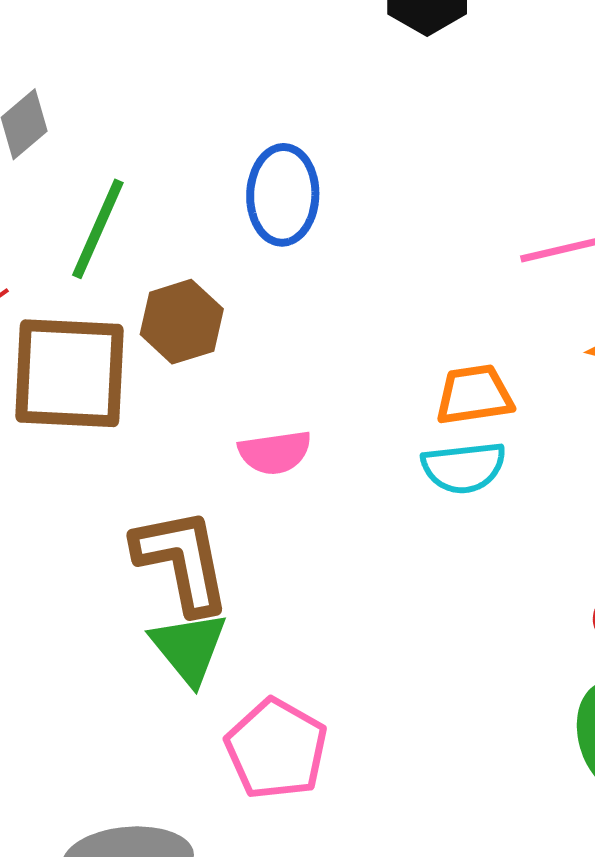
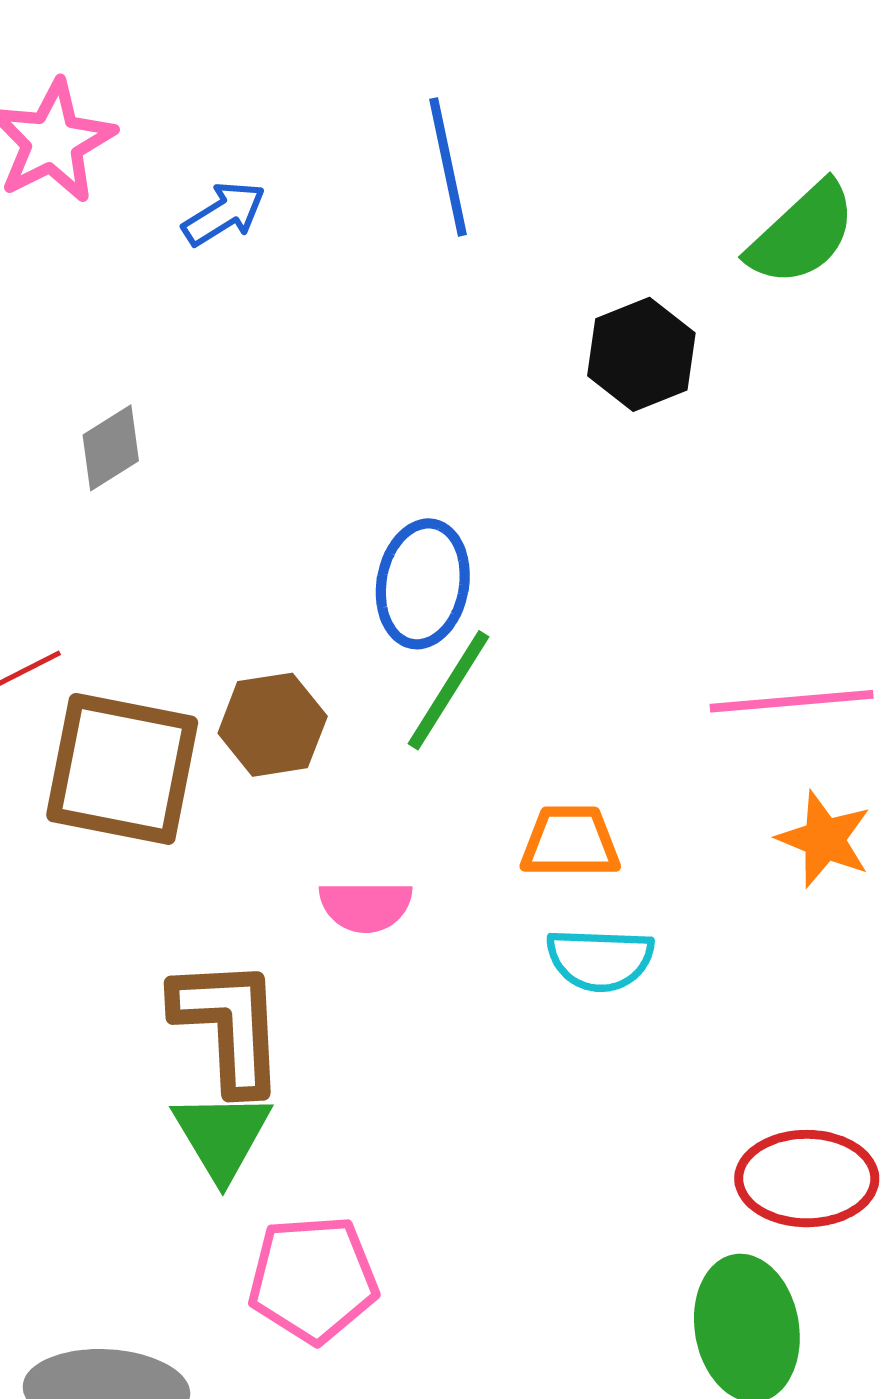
green line: (98, 229) -> (449, 690), moved
orange trapezoid: (474, 395) -> (570, 842), moved
pink pentagon: (276, 749) -> (313, 1279), turned 30

